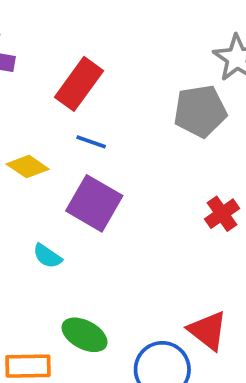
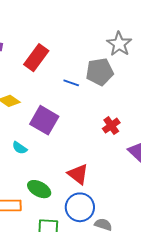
blue line: (91, 142) -> (71, 83), moved
red triangle: (208, 331) -> (78, 174), moved

